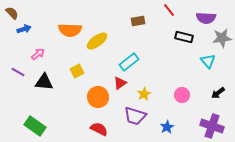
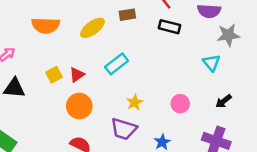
black rectangle: (184, 37) -> (169, 27), moved
yellow ellipse: (97, 41) -> (92, 28), moved
red triangle: (120, 83) -> (77, 75), moved

